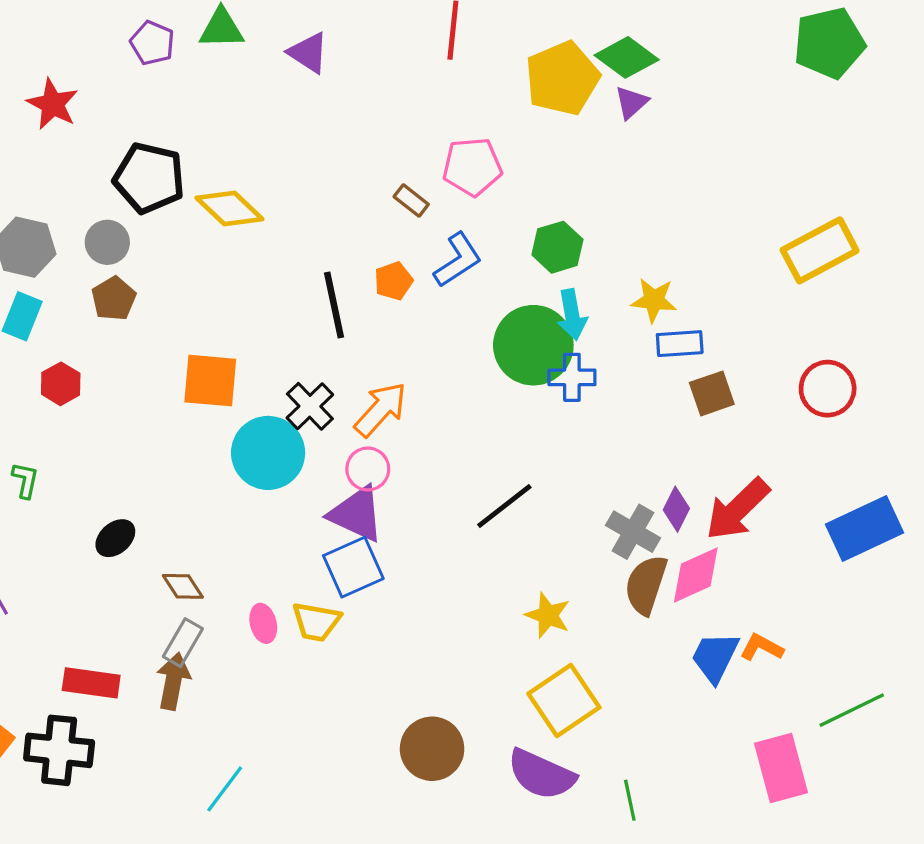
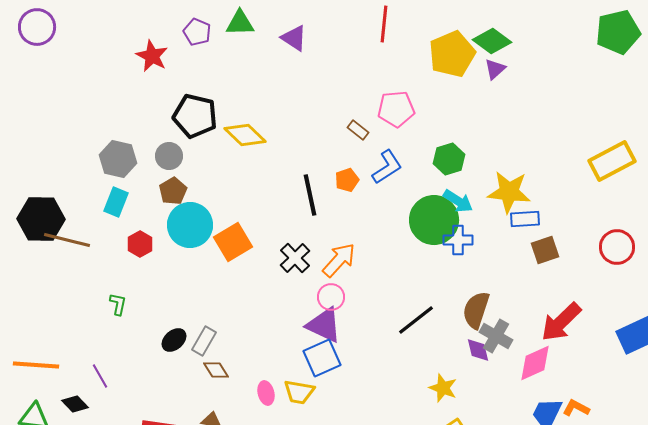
red star: (53, 104) -> (152, 56), moved
yellow star: (654, 300) -> (509, 192), size x1.5
cyan arrow: (572, 315) -> (458, 201), turned -48
orange square: (210, 381) -> (233, 242), turned -36
cyan circle: (268, 453) -> (190, 225), moved
purple diamond: (676, 509) -> (478, 350), moved, turned -40
brown semicircle: (646, 585) -> (476, 310), moved
gray rectangle: (183, 643) -> (204, 341), moved

